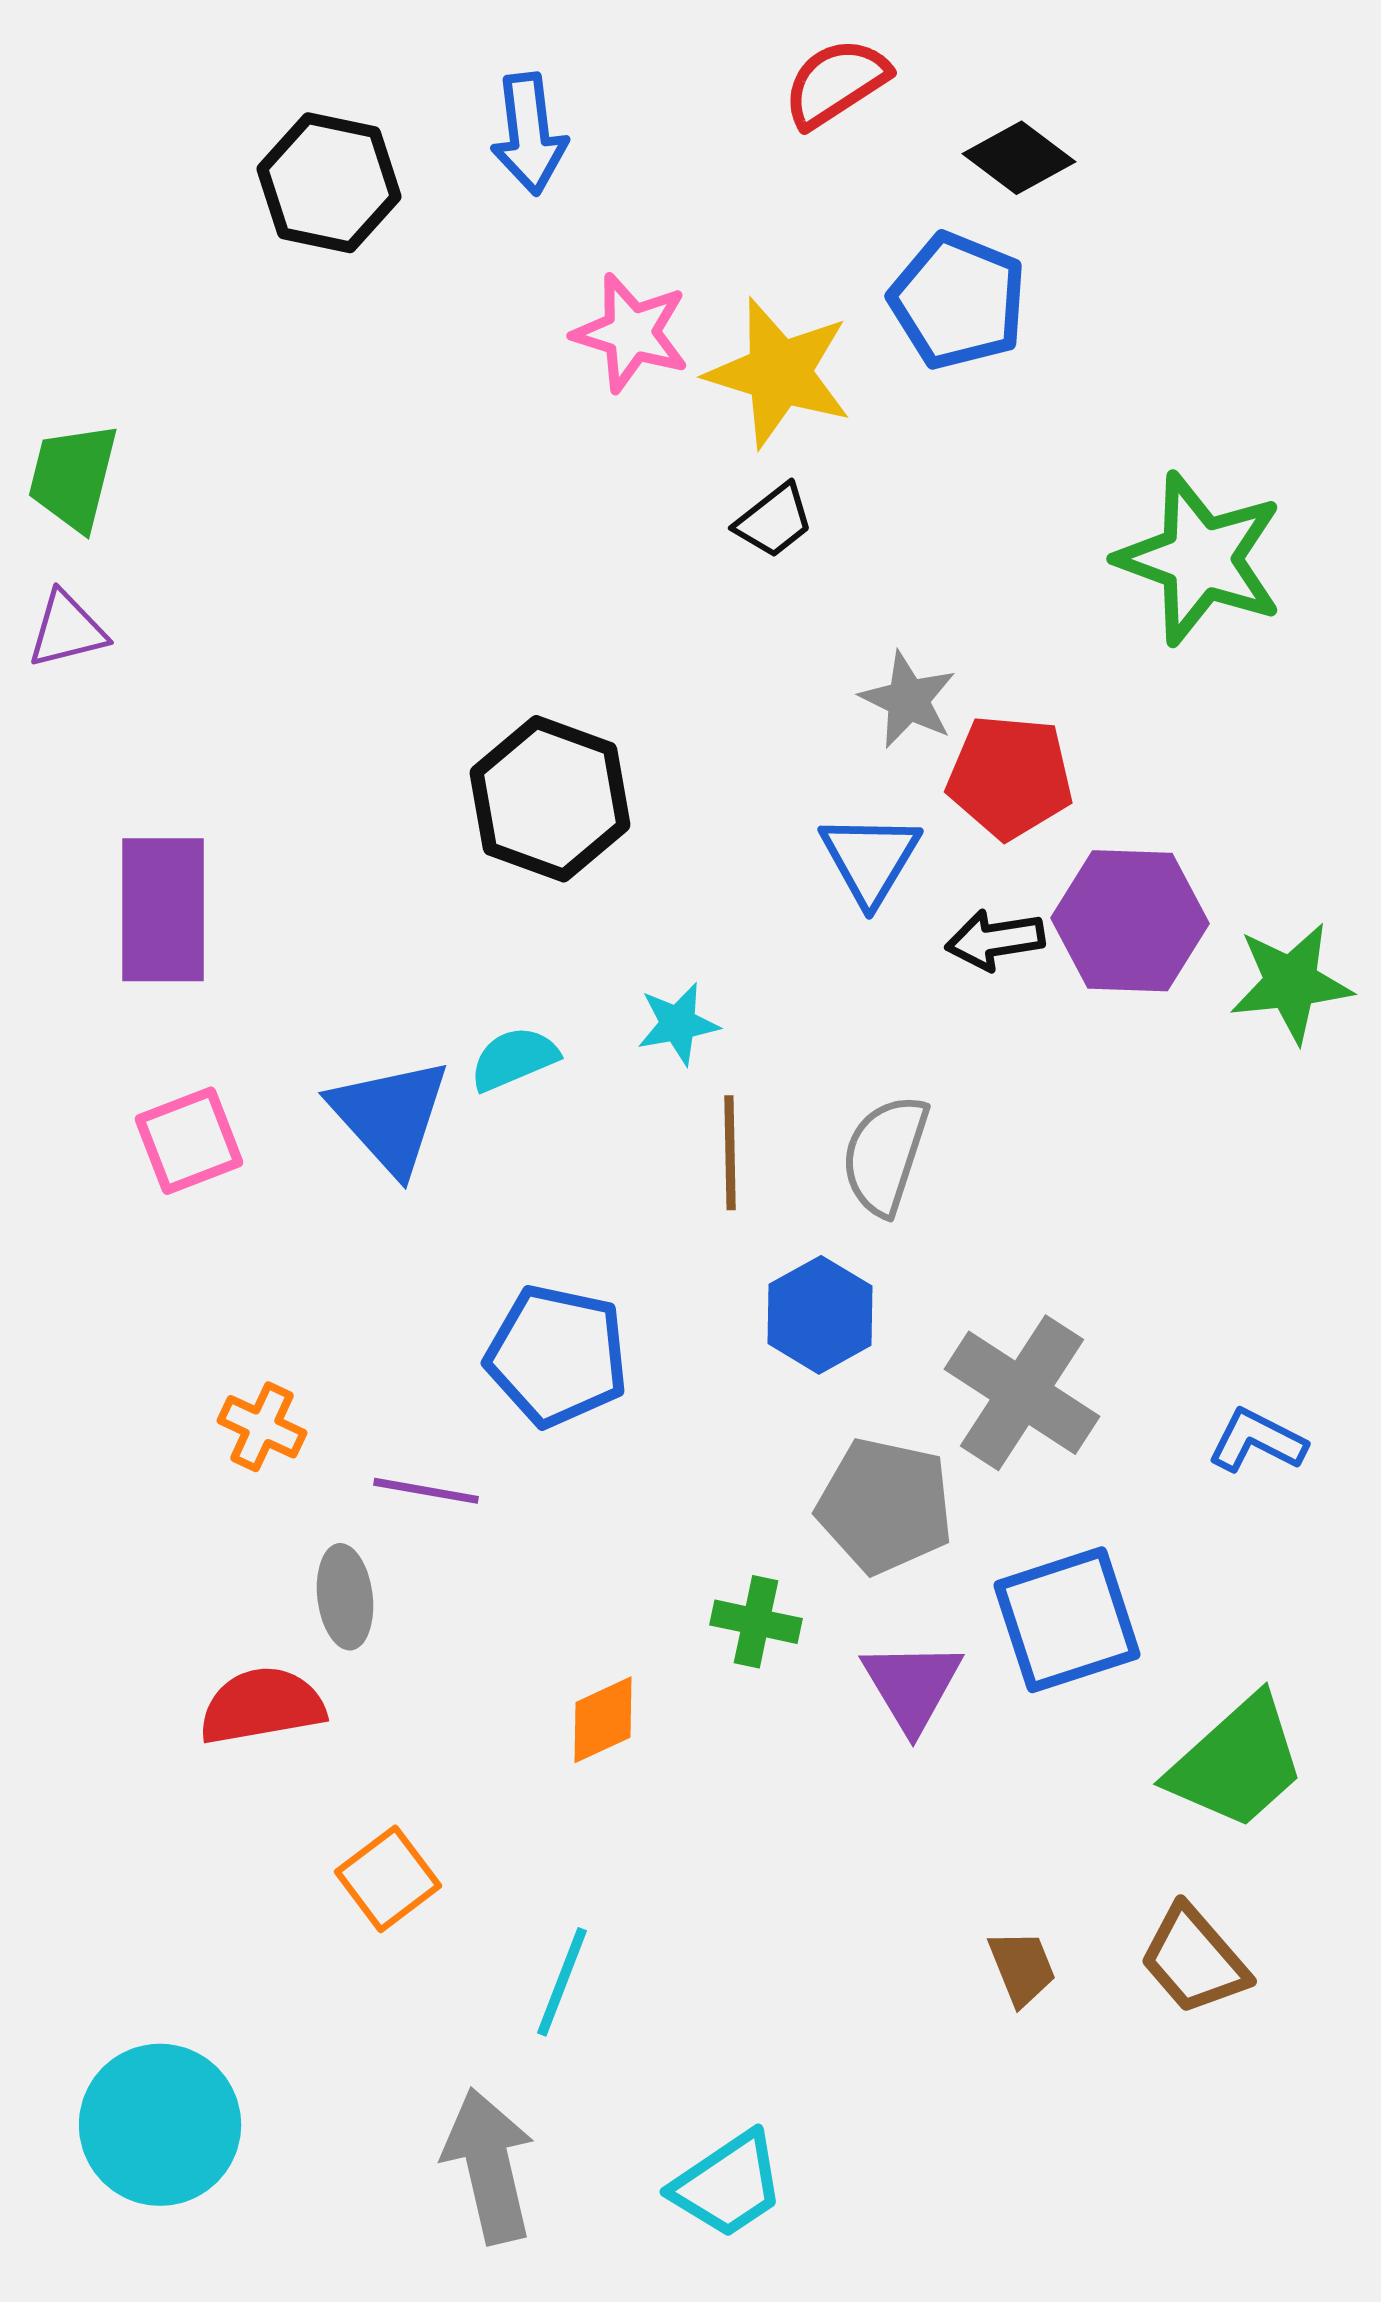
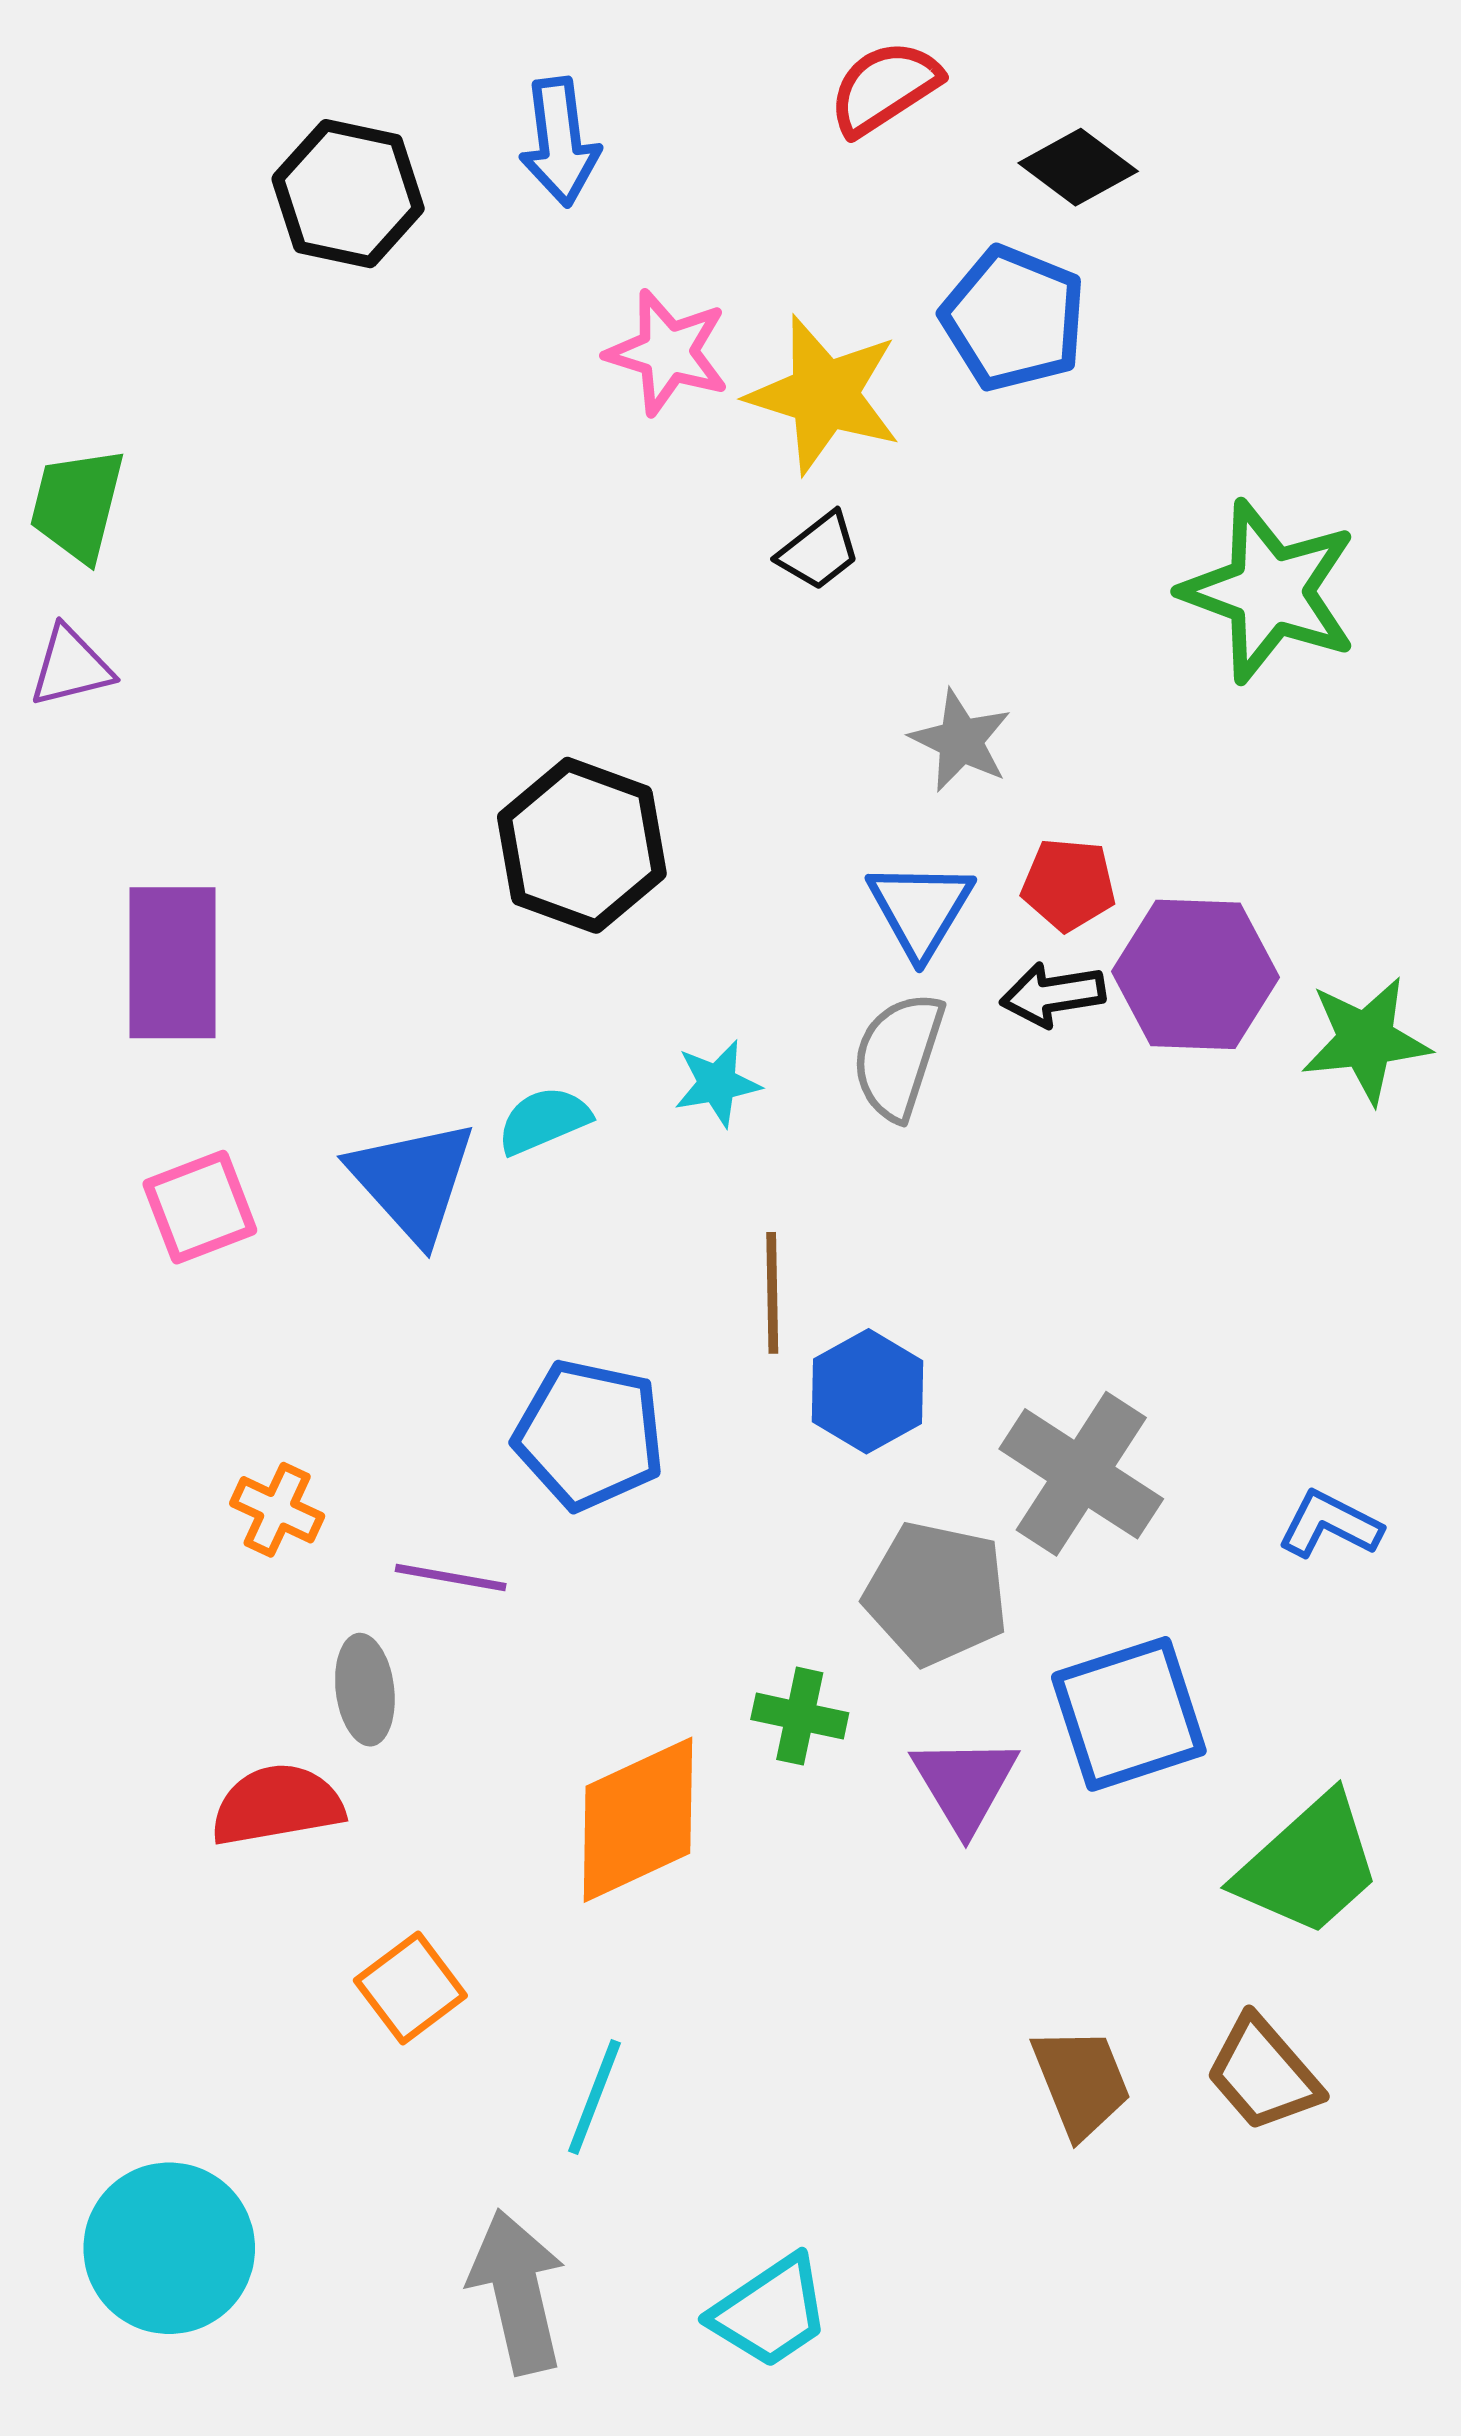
red pentagon: (1010, 777) -> (1069, 884), moved, size x0.7
brown line: (730, 1153) -> (772, 1293), moved
gray semicircle: (885, 1155) -> (898, 1056), moved
orange diamond: (603, 1720) -> (638, 1820), size x1.8
brown trapezoid: (1022, 1968) -> (1081, 2082), size x1.4

